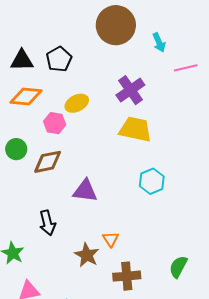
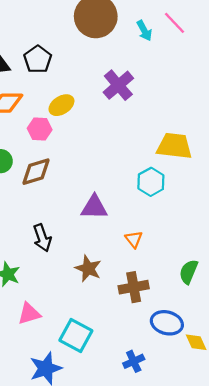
pink line: (186, 68) -> (174, 23), moved, turned 65
yellow trapezoid: (135, 129) -> (174, 146), moved
purple triangle: (85, 191) -> (94, 207), moved
orange triangle: (111, 239) -> (134, 239), moved

